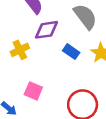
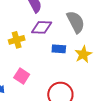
blue rectangle: (71, 52) -> (59, 49), turned -40

